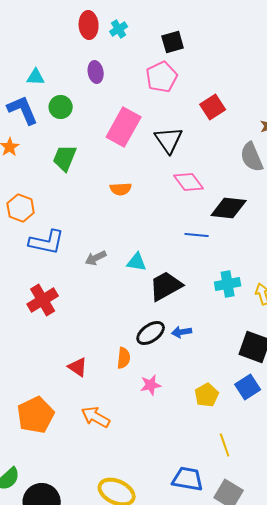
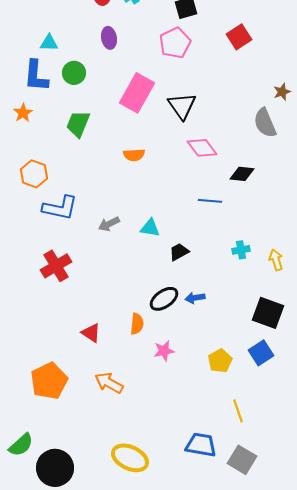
red square: (213, 107) -> (239, 37), moved
blue L-shape: (23, 110) -> (36, 76), turned -152
black diamond: (229, 208) -> (242, 174), size x0.7
cyan cross: (228, 284) -> (241, 250), size x0.7
black trapezoid: (166, 286) -> (179, 252), size x0.6

